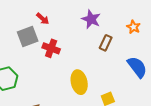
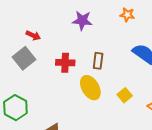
brown rectangle: (106, 43) -> (98, 61), moved
red cross: (51, 48) -> (65, 63), moved

